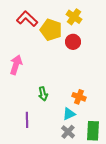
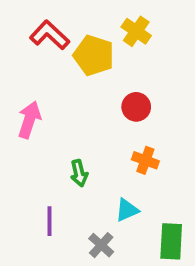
red circle: (73, 42) -> (136, 107), moved
orange cross: (79, 97) -> (145, 160), moved
gray cross: (68, 132) -> (101, 245), moved

